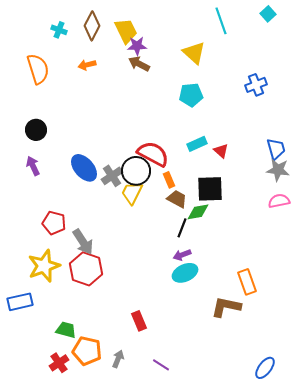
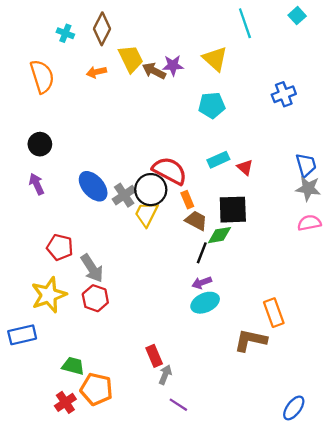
yellow trapezoid: (126, 31) -> (131, 59), moved
purple star: (137, 46) -> (173, 65), moved
red hexagon: (86, 269) -> (95, 298), size x0.7
gray arrow: (118, 359) -> (165, 375), moved

